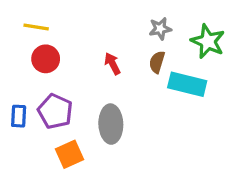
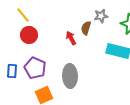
yellow line: (36, 27) -> (23, 15), turned 42
brown semicircle: (157, 62) -> (86, 28), moved

